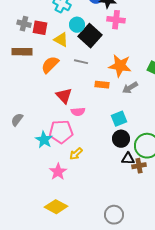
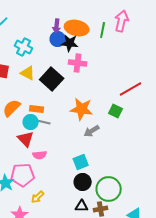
cyan circle: (77, 25) -> (31, 122), moved
yellow triangle: (61, 40) -> (28, 73), moved
gray line: (81, 62) -> (44, 122), moved
orange rectangle: (102, 85) -> (37, 109), moved
black triangle: (128, 159) -> (82, 206), moved

